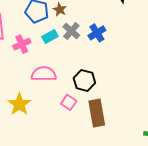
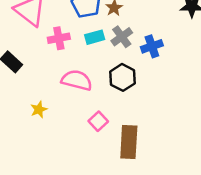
black hexagon: (84, 81) -> (123, 77), moved
yellow star: (19, 104) -> (39, 110), size x0.6

